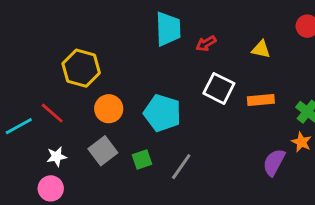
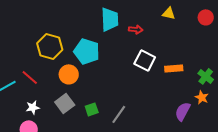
red arrow: (206, 43) -> (136, 29), turned -144
yellow triangle: (261, 49) -> (169, 13), moved
cyan pentagon: (162, 113) -> (87, 51), moved

